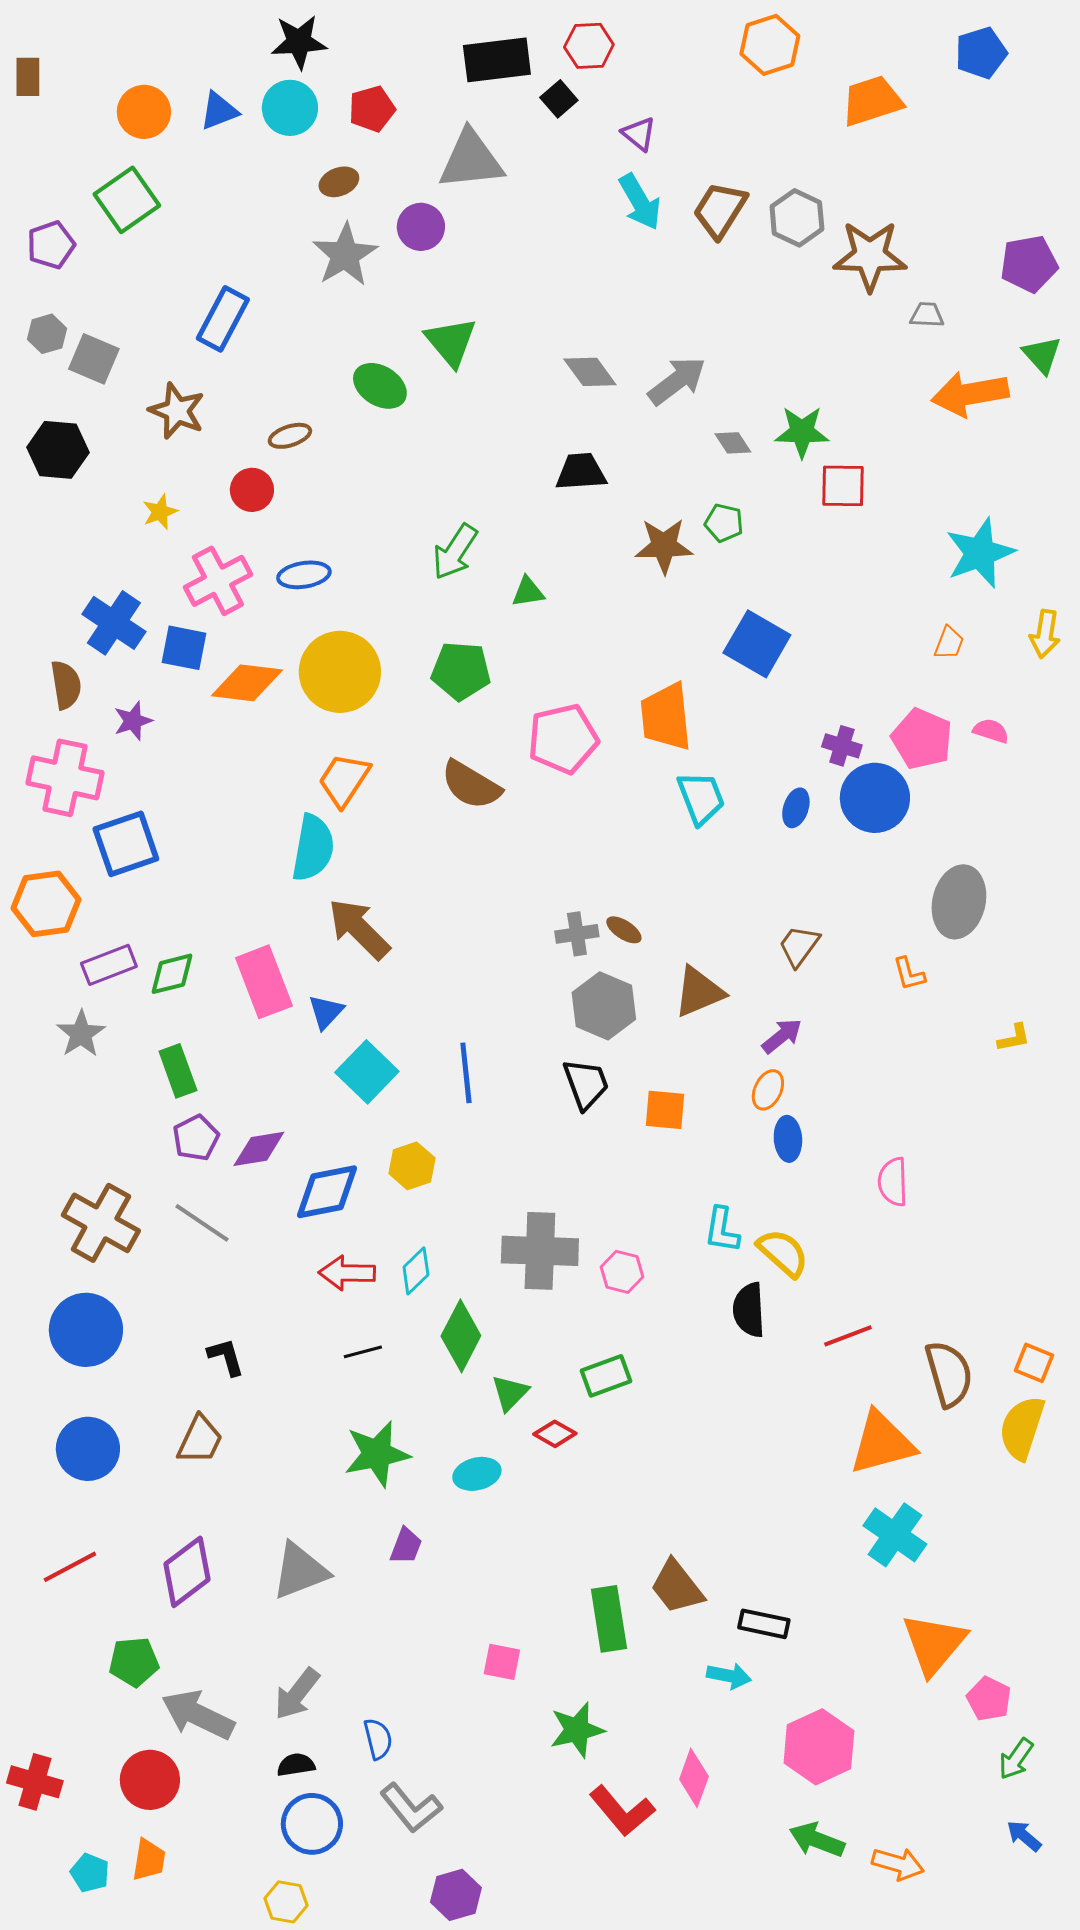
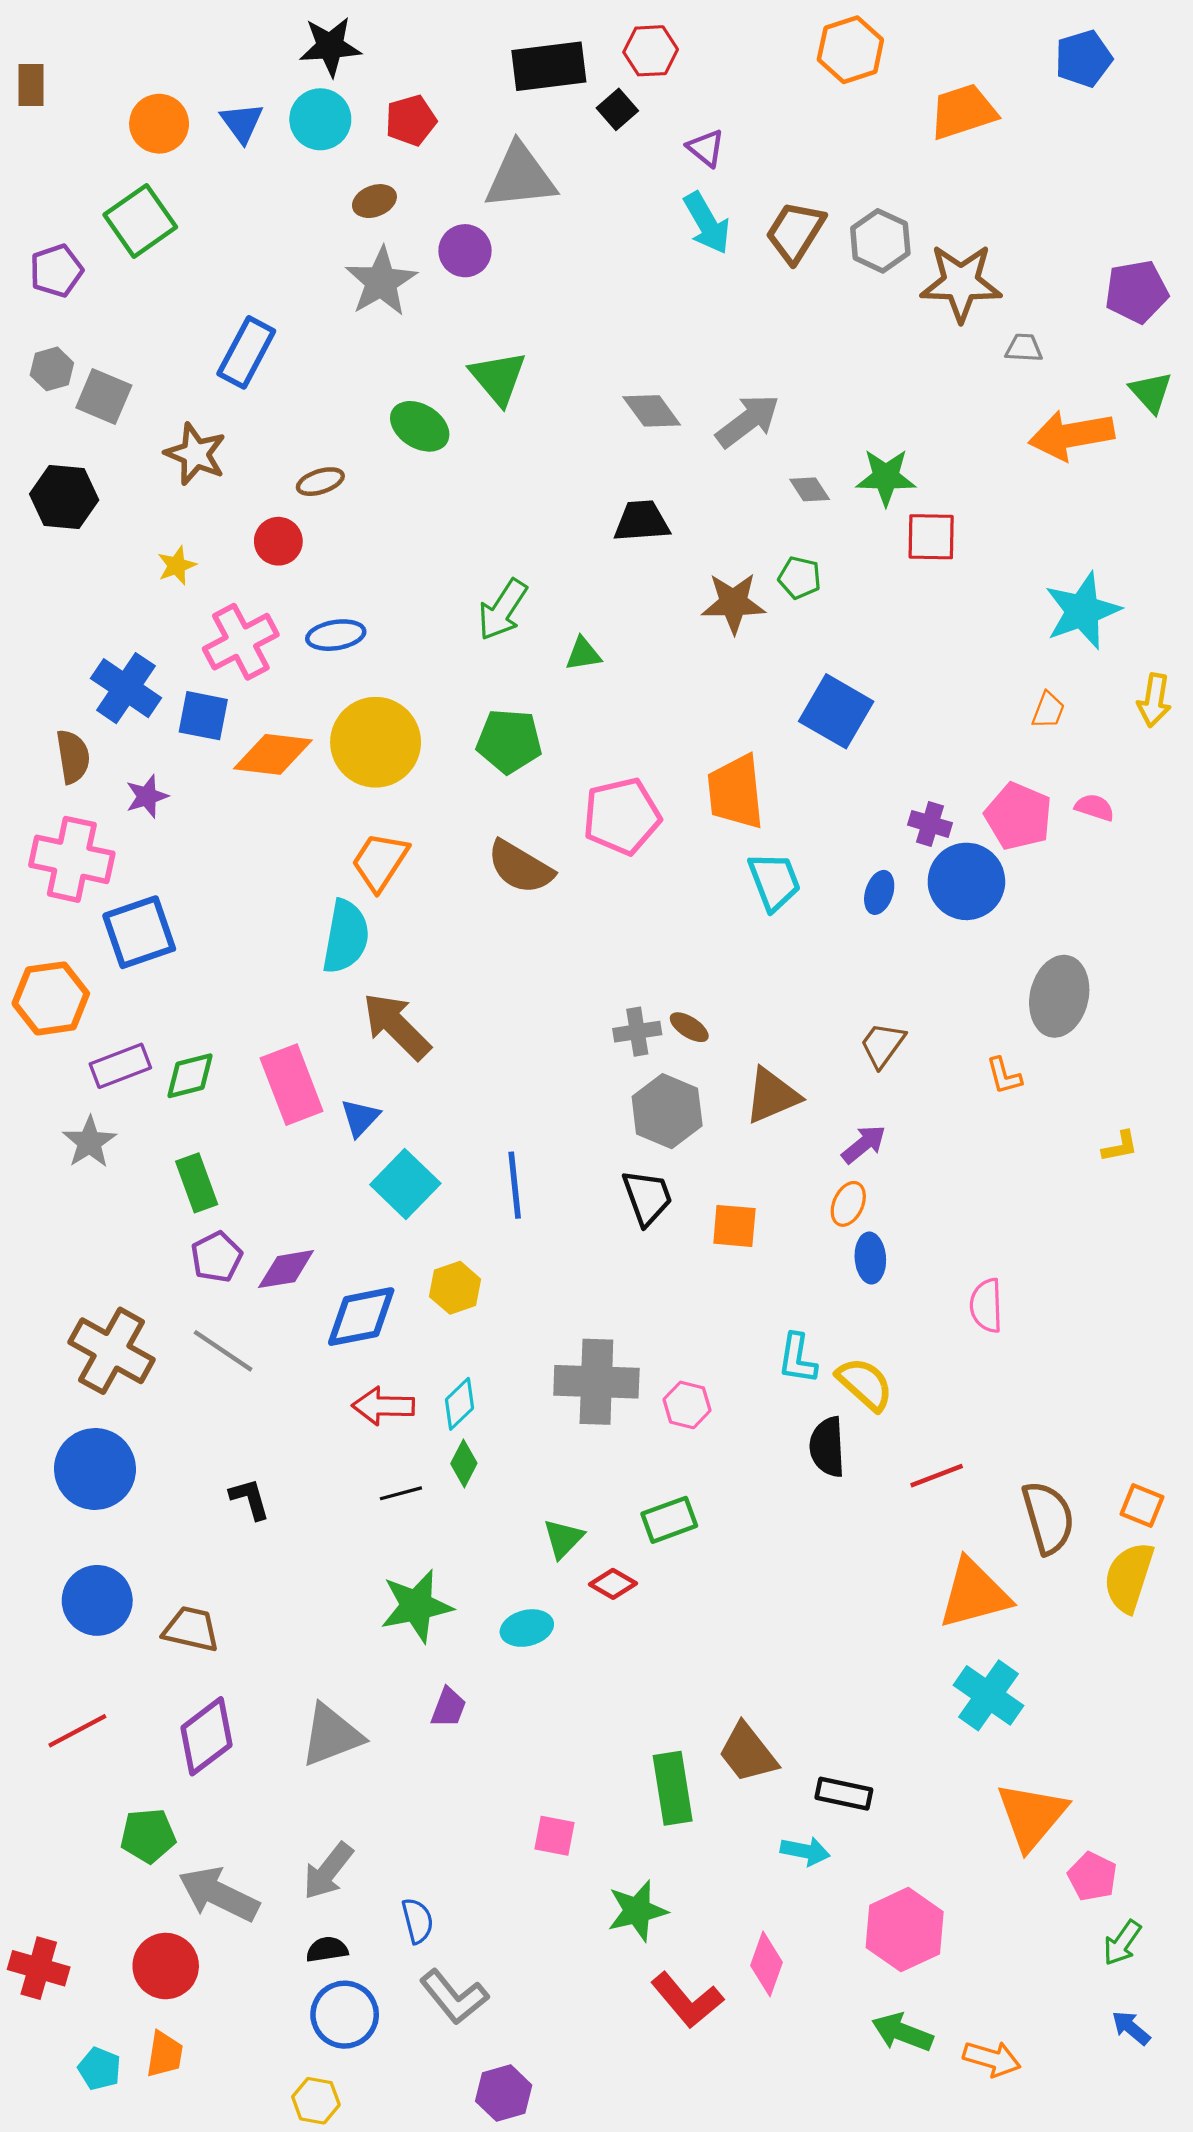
blue triangle: (219, 111) -> (242, 123), turned -45
green diamond: (461, 1336) -> (464, 1463), moved, size x0.6
brown trapezoid: (200, 1440) -> (191, 1629), moved, turned -102

